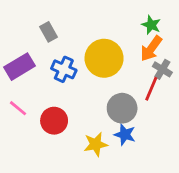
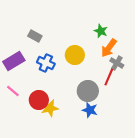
green star: (151, 25) -> (101, 31), moved
gray rectangle: (49, 32) -> (35, 36), turned -32
yellow circle: (104, 58) -> (75, 55), size x0.7
yellow star: (96, 144) -> (50, 108), moved

